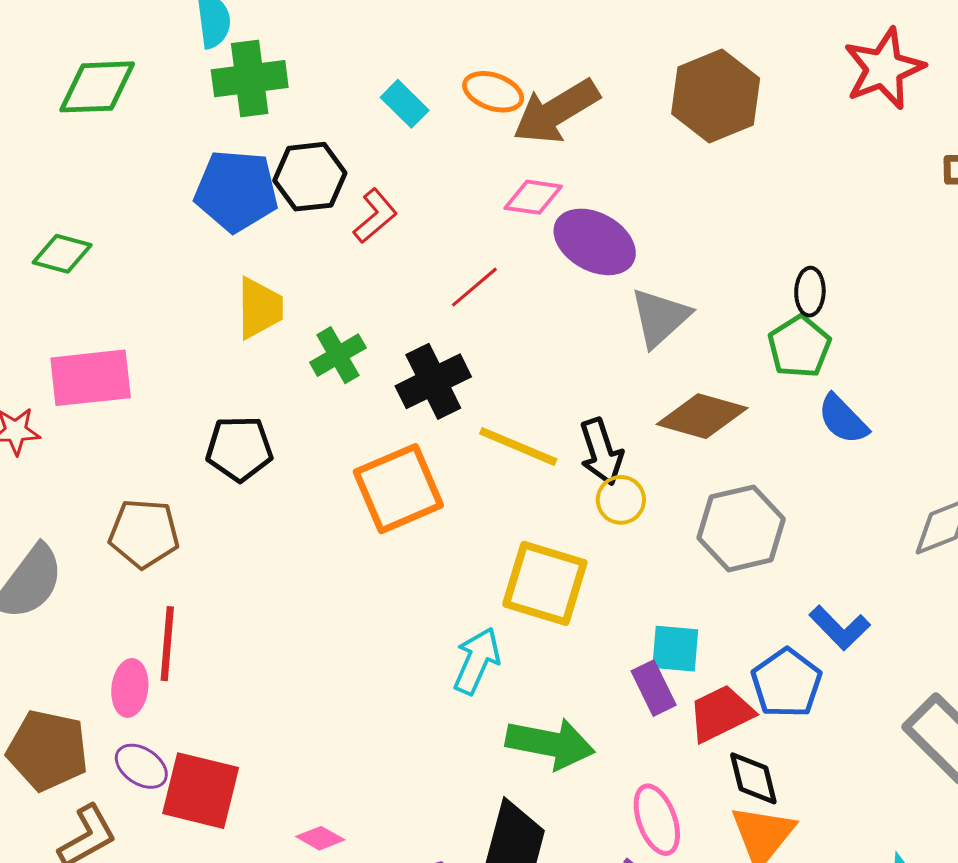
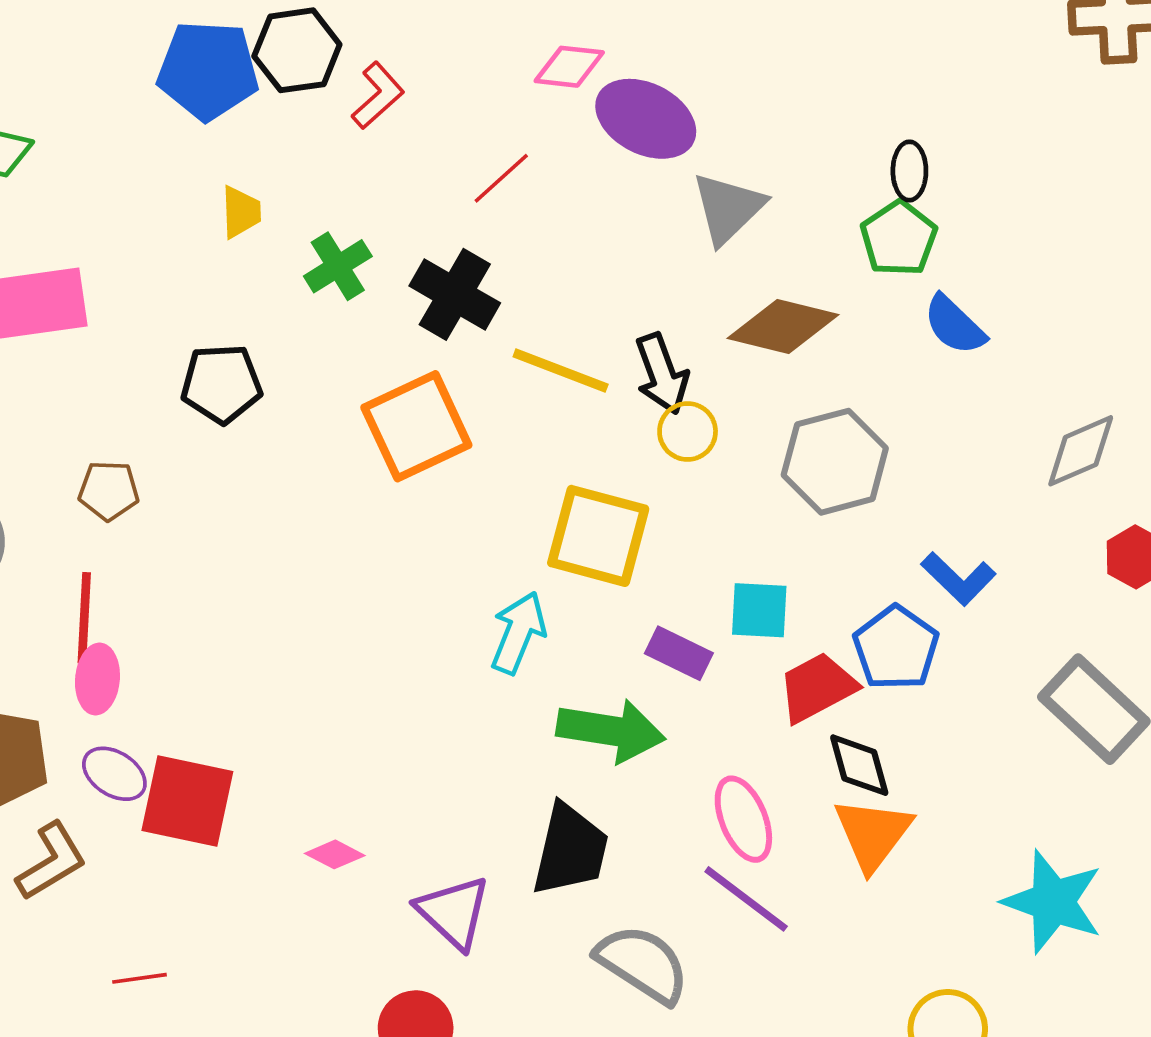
yellow trapezoid: (260, 308) -> (241, 212), size x0.7
black cross: (433, 381) -> (455, 294), turned -32
brown pentagon: (144, 533) -> (109, 491), size x0.7
red line: (167, 644) -> (84, 618), moved
purple rectangle: (654, 688) -> (679, 653), moved, turned -36

